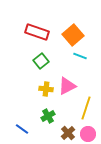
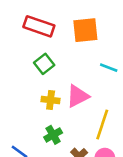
orange square: (73, 35) -> (85, 30), turned 35
cyan line: (80, 56) -> (109, 68), moved

